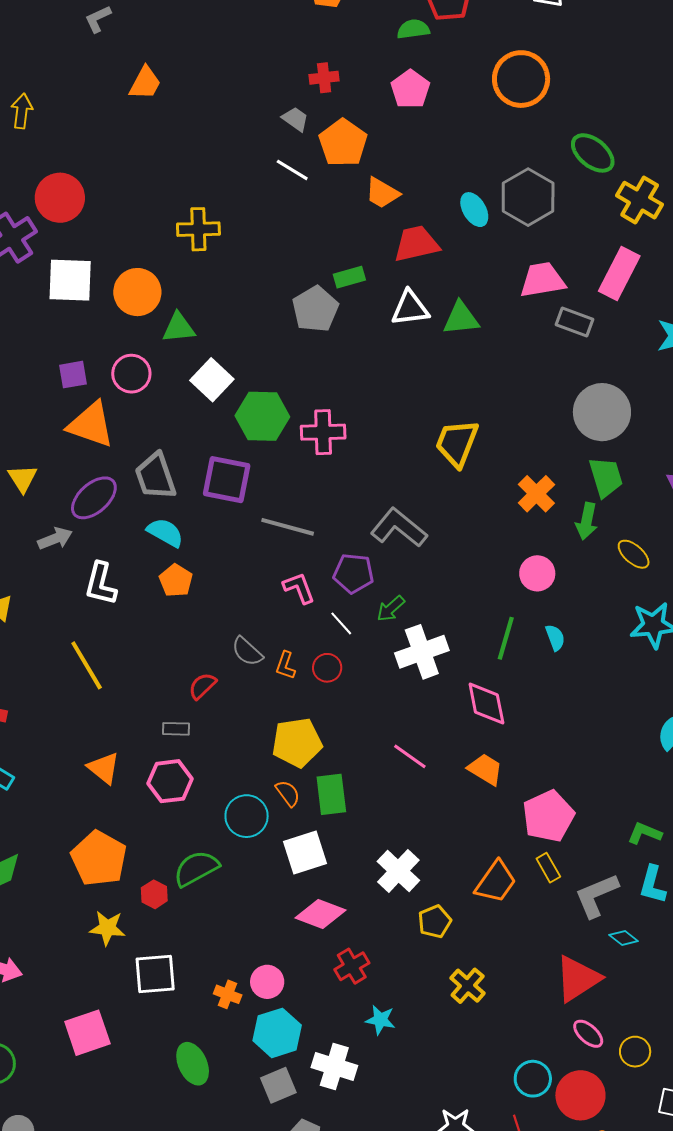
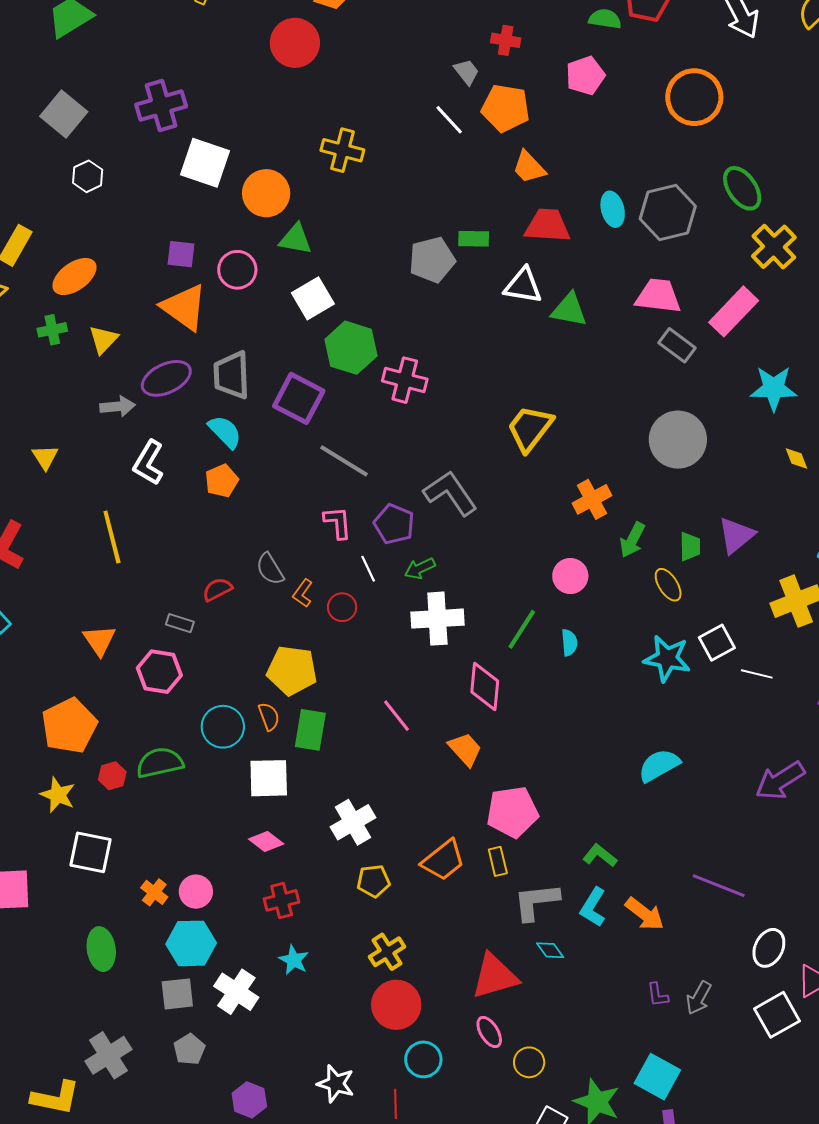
orange pentagon: (343, 143) -> (506, 108), turned 30
red circle: (60, 198) -> (295, 43), moved
green trapezoid: (606, 477) -> (690, 547), moved, size x0.7
pink diamond: (320, 914) -> (266, 842), size x0.7
red circle: (580, 1095) -> (396, 1005), moved

